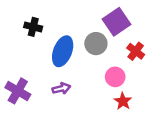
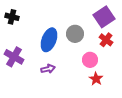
purple square: (116, 22) -> (104, 17), moved
black cross: (33, 27) -> (12, 17), moved
purple cross: (18, 91) -> (14, 57), moved

